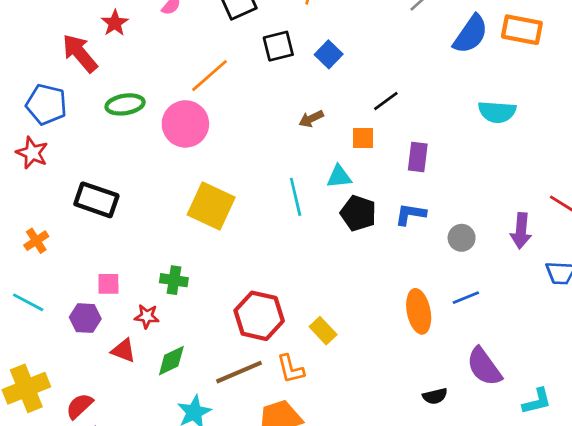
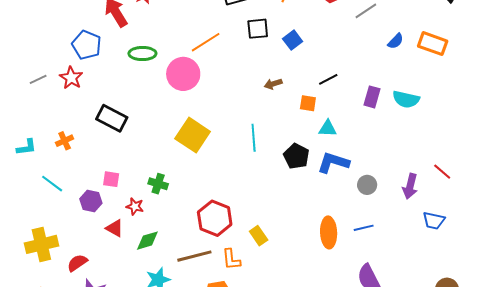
blue semicircle: (471, 34) -> (396, 41), size x0.6
purple rectangle: (418, 157) -> (372, 97), moved
cyan triangle: (339, 177) -> (328, 128), moved
blue L-shape: (410, 214) -> (333, 163), size x1.4

